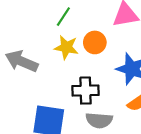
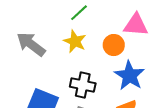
orange circle: (95, 42) -> (114, 45), moved

